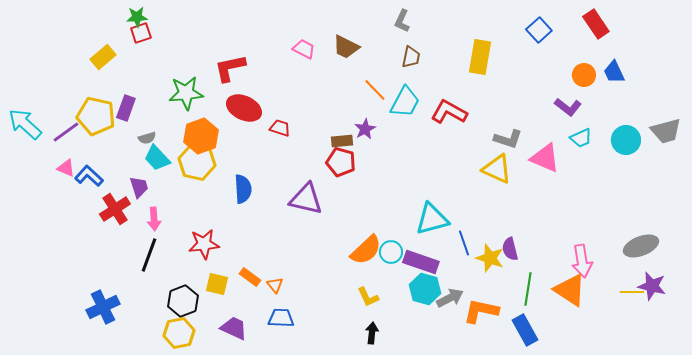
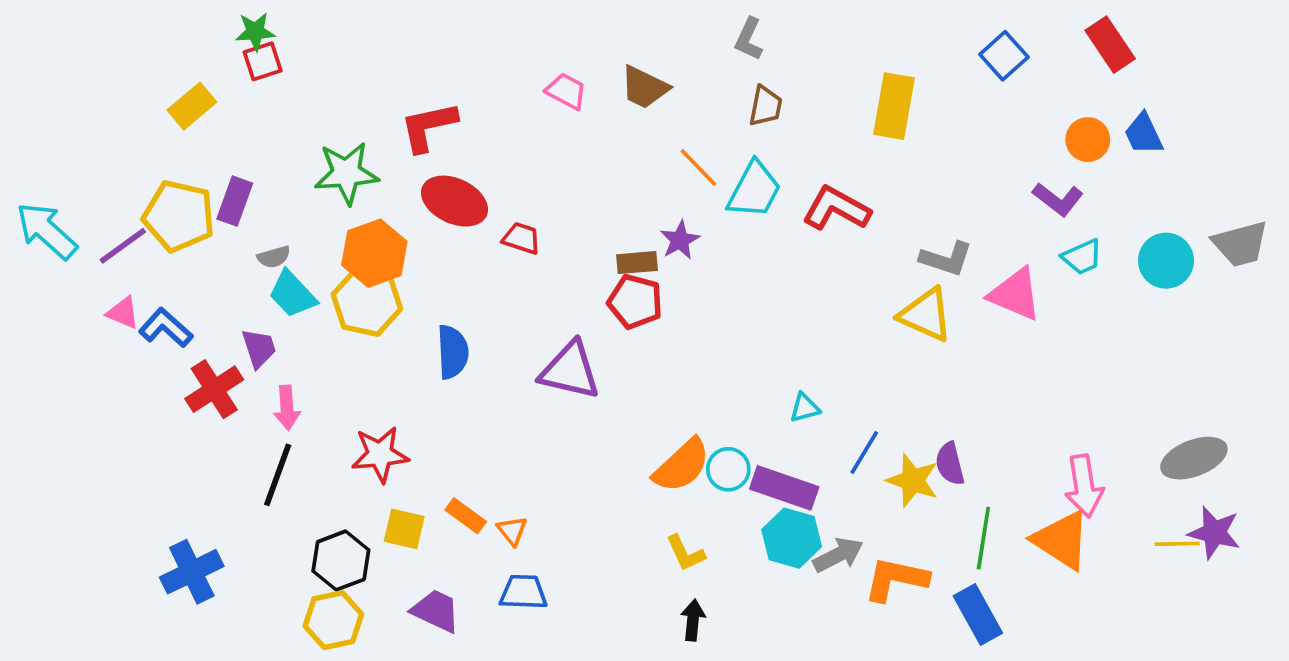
cyan triangle: (432, 219) -> (805, 408), size x0.5
blue line: (464, 243) -> (864, 453), turned 50

